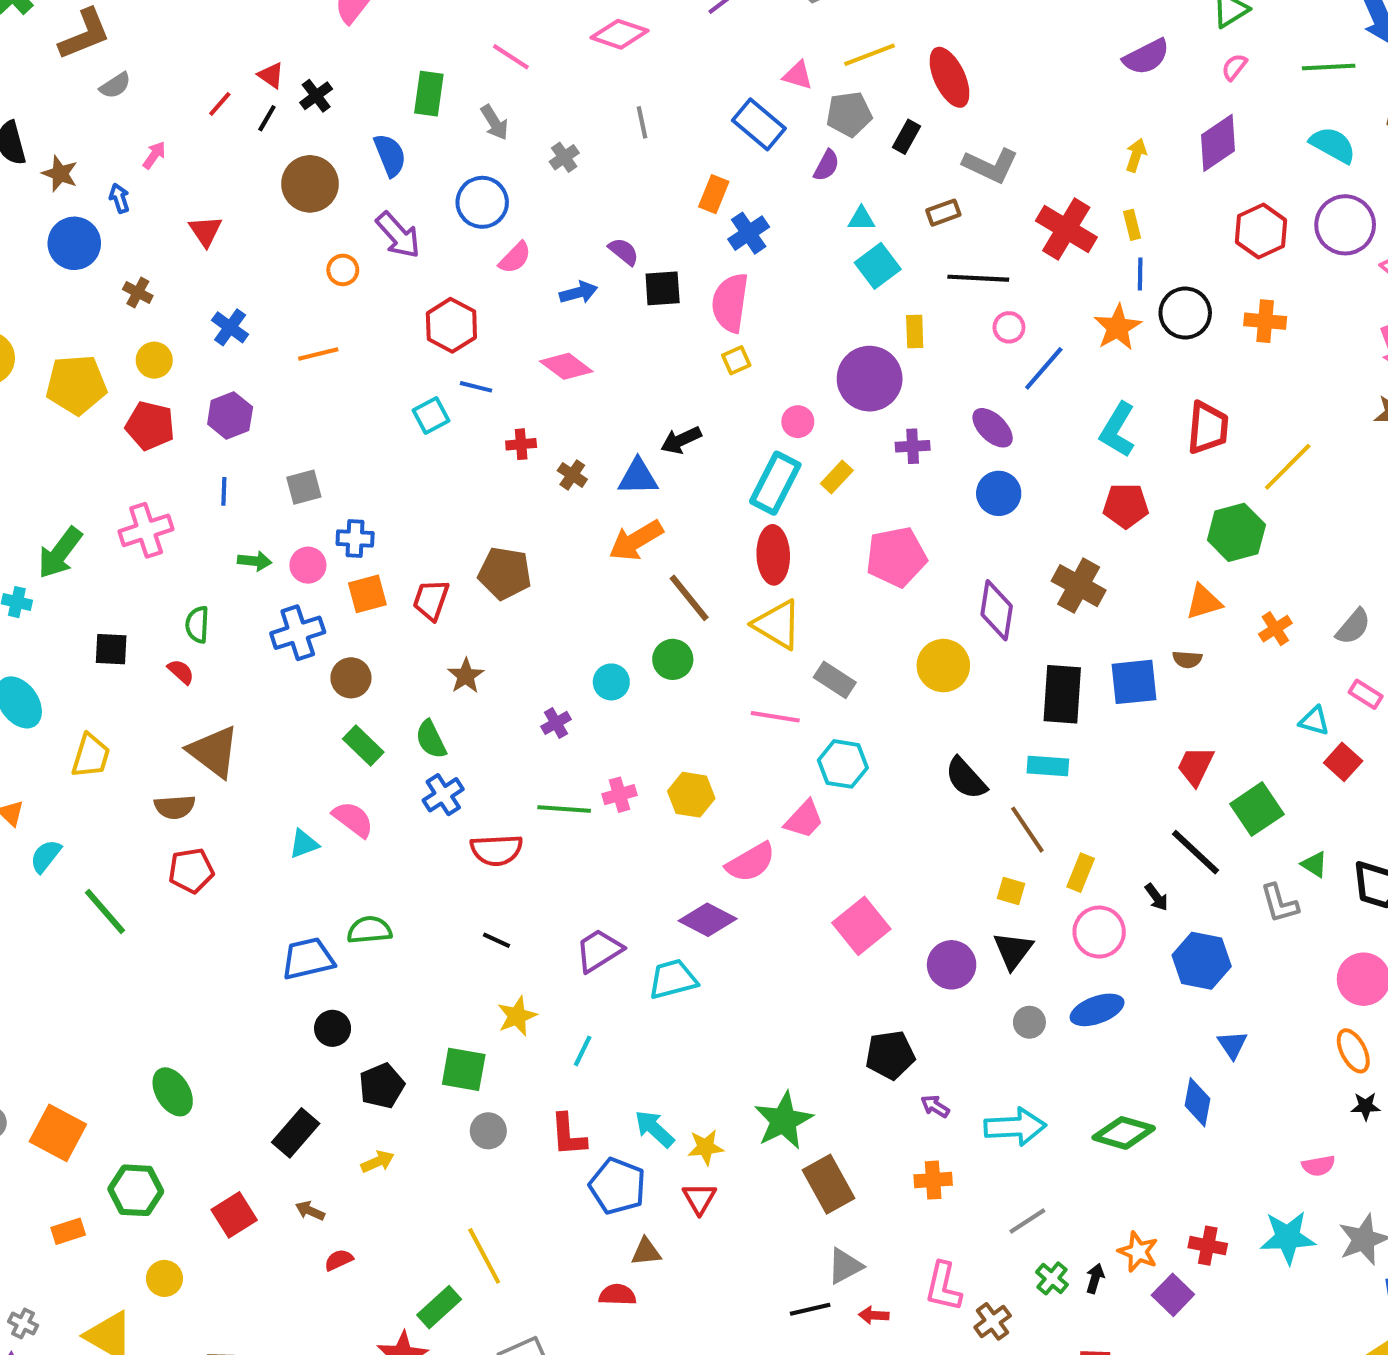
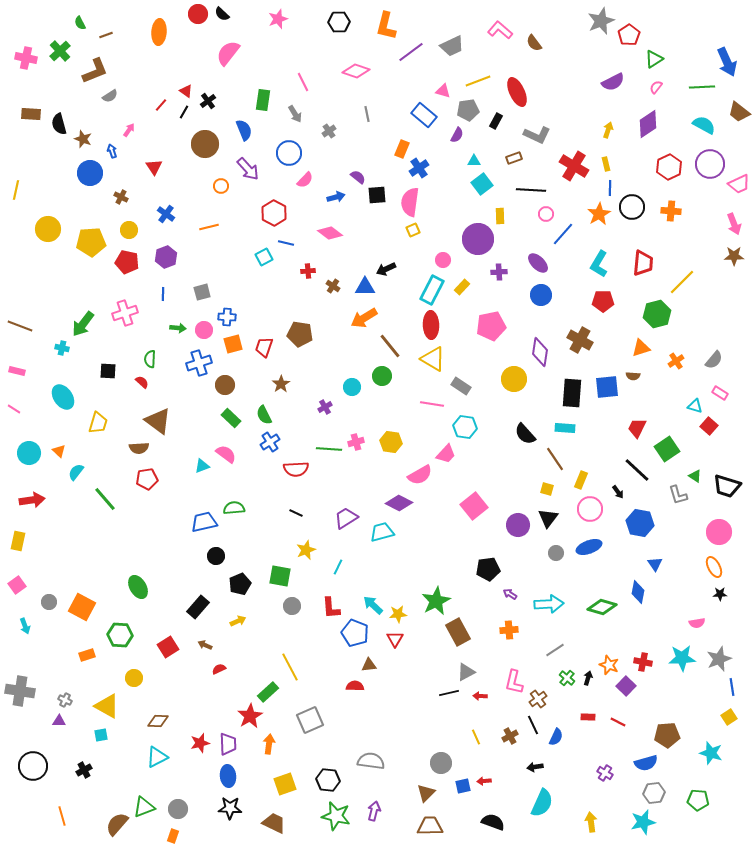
pink line: (511, 57) -> (303, 82), turned 30

